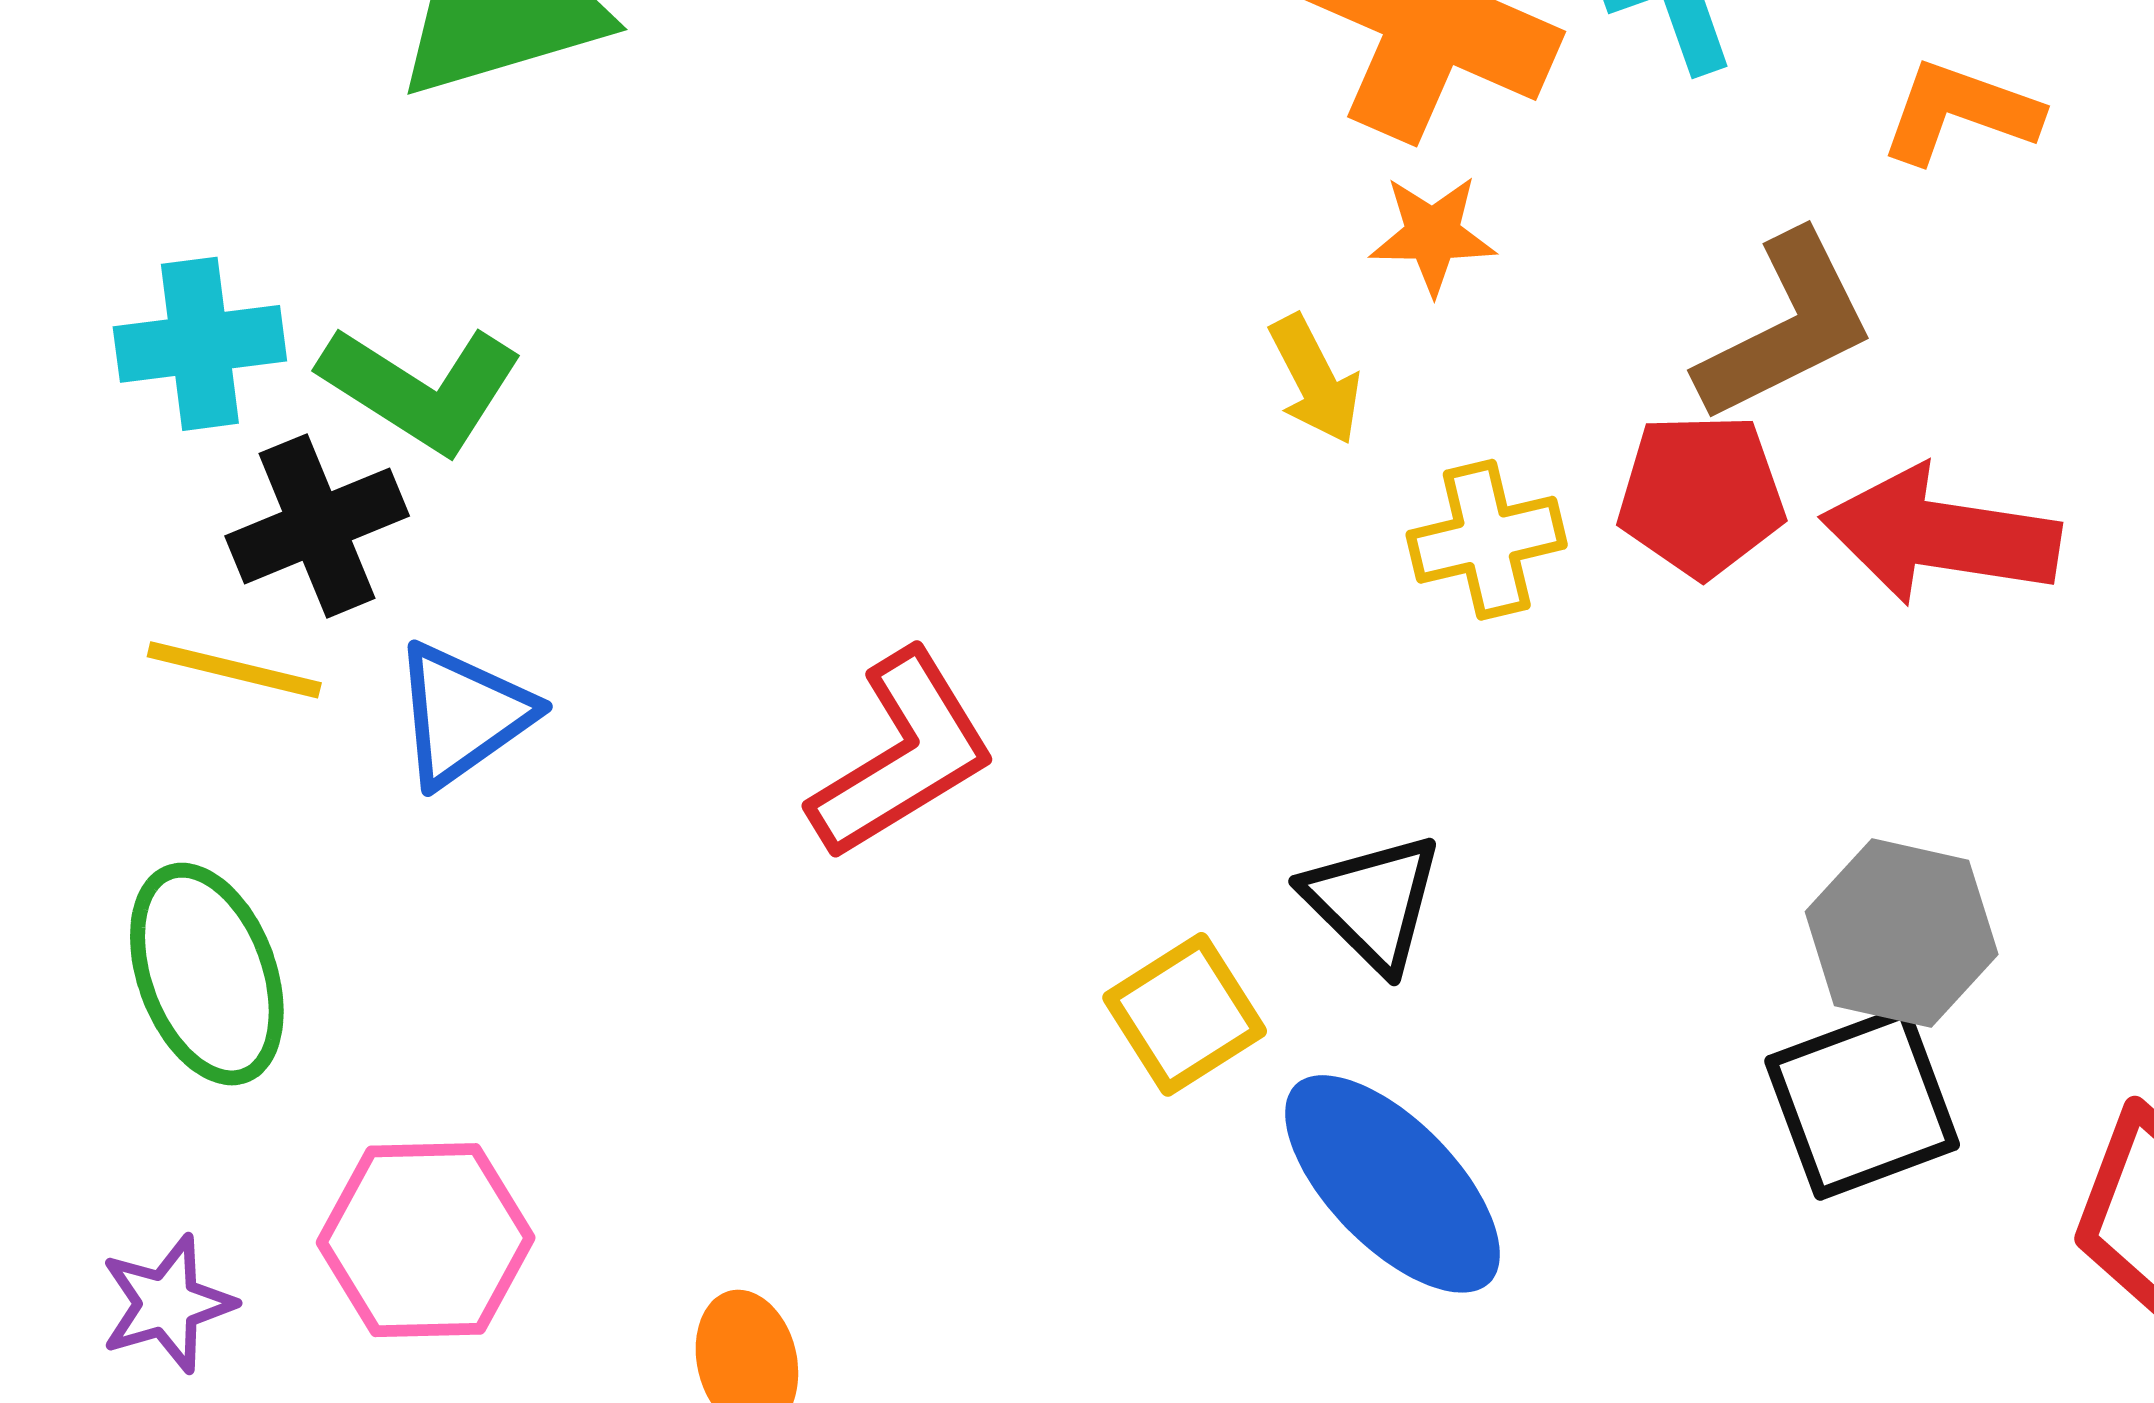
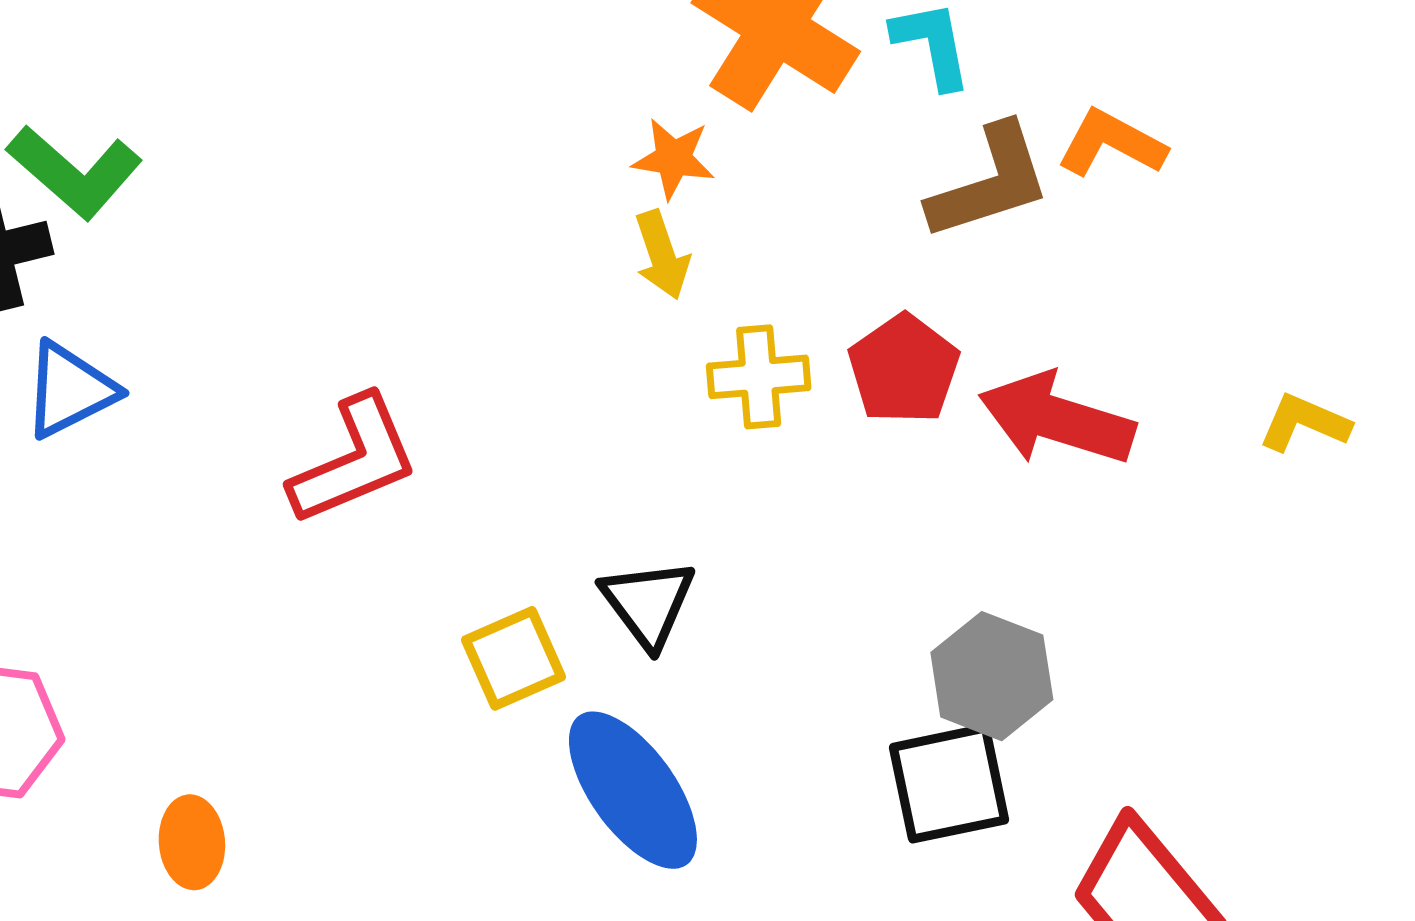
orange star: (1433, 235) -> (673, 158), moved
brown L-shape: (1786, 327) -> (990, 182), moved
red pentagon: (1701, 495) -> (904, 369), turned 30

